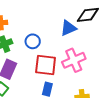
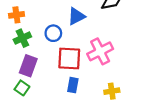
blue triangle: (68, 28) -> (76, 16), moved

